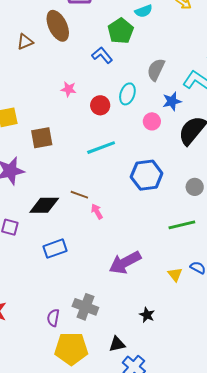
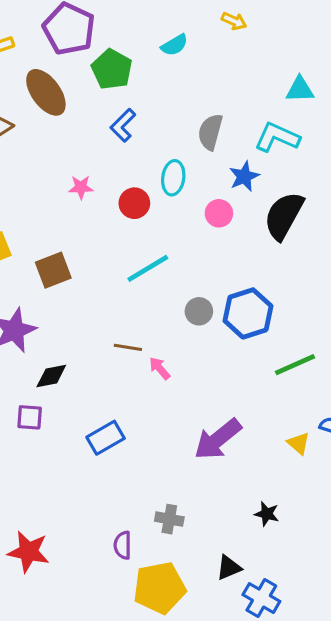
green pentagon: (121, 31) -> (112, 69), moved
blue L-shape: (102, 55) -> (123, 125), turned -85
blue hexagon: (147, 175) -> (248, 313), moved
gray circle: (195, 187) -> (199, 311), moved
black diamond: (44, 205) -> (51, 376), moved, size x0.7
gray cross: (85, 307) -> (169, 519), size x0.7

